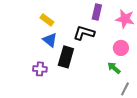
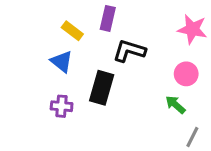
purple rectangle: (97, 12) -> (108, 18), moved
blue triangle: (50, 40) -> (62, 62), moved

